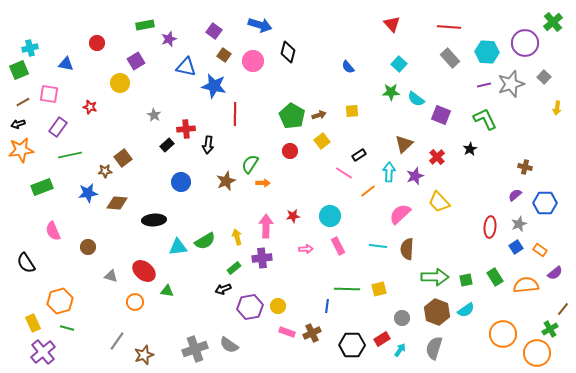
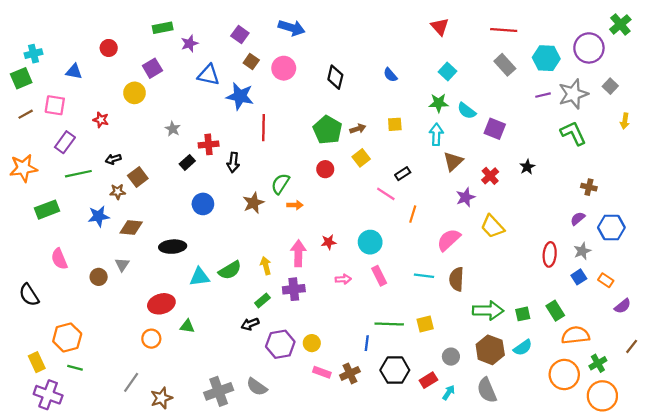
black diamond: (288, 52) -> (335, 77), moved
green L-shape: (485, 119) -> (573, 133), moved
black arrow: (18, 124) -> (113, 159), moved
cyan arrow: (389, 172) -> (436, 134), moved
orange line: (368, 191) -> (413, 214), turned -35
red ellipse: (144, 271) -> (161, 304), turned -55
gray triangle: (111, 276) -> (122, 265), moved, turned 48
orange semicircle: (526, 285) -> (575, 335), moved
green cross: (550, 329) -> (598, 363), moved
black hexagon: (352, 345) -> (395, 370), moved
gray semicircle: (434, 348) -> (487, 390), turned -40
purple cross: (43, 352) -> (48, 395), turned -30

